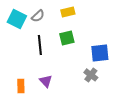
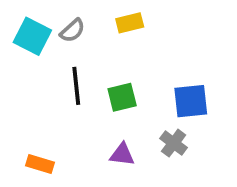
green square: (67, 38) -> (122, 97), moved
purple triangle: (46, 81) -> (122, 154), moved, turned -40
orange rectangle: (21, 86) -> (40, 164), turned -72

